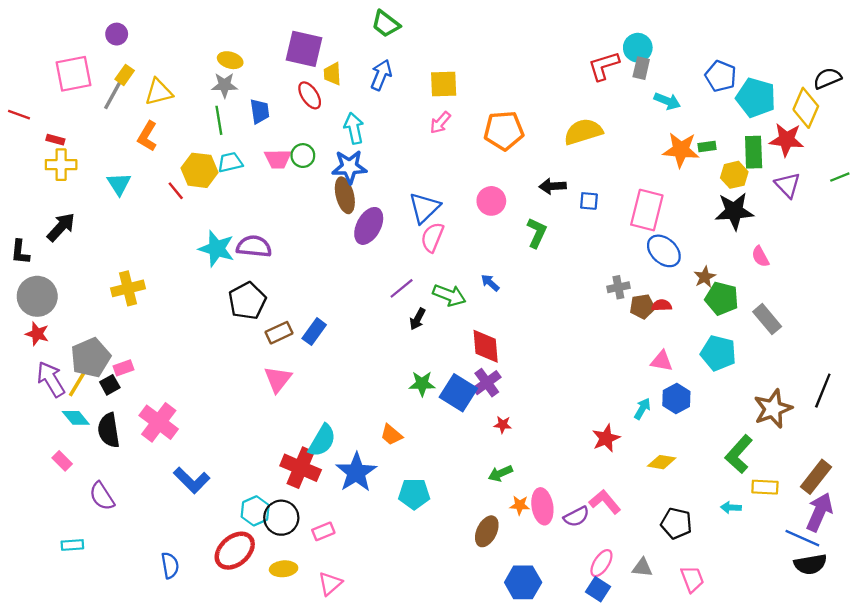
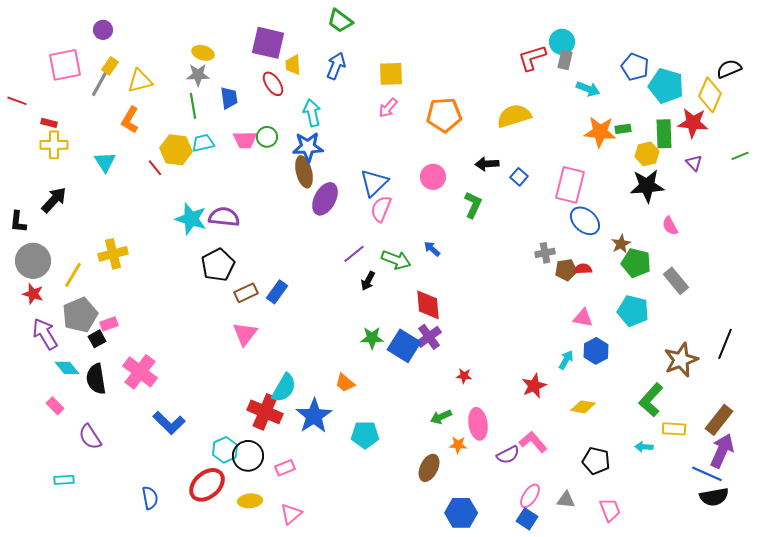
purple triangle: (788, 185) -> (694, 163), size x0.7
blue square: (589, 201) -> (519, 177), turned 36
yellow line: (78, 383) -> (73, 275), moved
red star: (503, 425) -> (464, 376), moved
pink ellipse: (542, 506) -> (478, 424), moved

